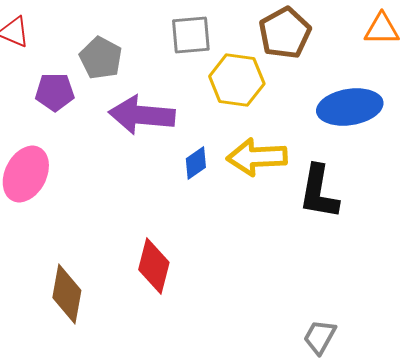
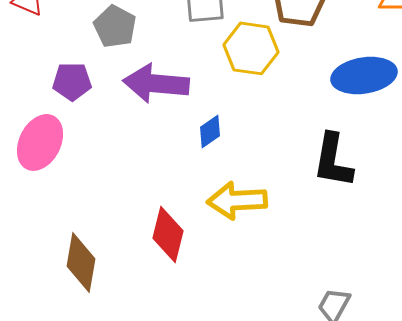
purple pentagon: (55, 92) -> (72, 81), moved
yellow arrow: (257, 157) -> (237, 200), moved

